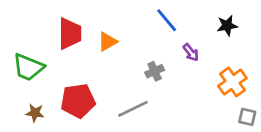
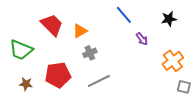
red trapezoid: (70, 34) -> (52, 25), turned -45
gray cross: (155, 71) -> (90, 53), moved

